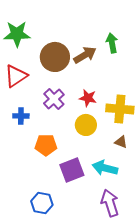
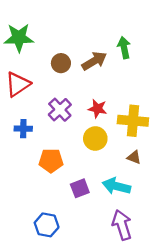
brown circle: (55, 57) -> (61, 63), size x0.6
purple square: (72, 170) -> (80, 188), size x0.7

